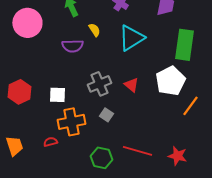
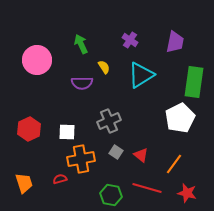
red triangle: (131, 85) -> (141, 155), moved
orange line: (190, 106) -> (174, 164), moved

